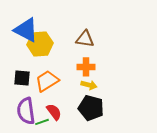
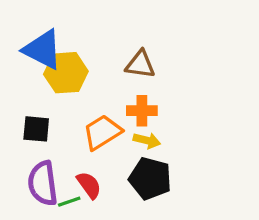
orange trapezoid: (47, 81) -> (102, 132), moved

